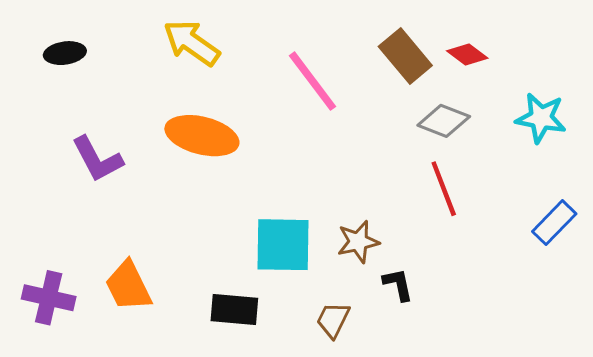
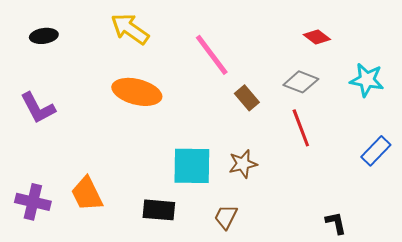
brown rectangle: (405, 56) -> (247, 98), moved, size x0.7
purple L-shape: (97, 159) -> (38, 108), moved
black L-shape: (398, 284) -> (336, 223), moved

